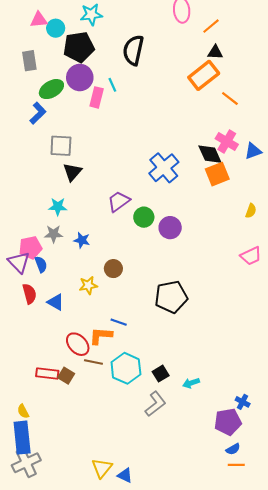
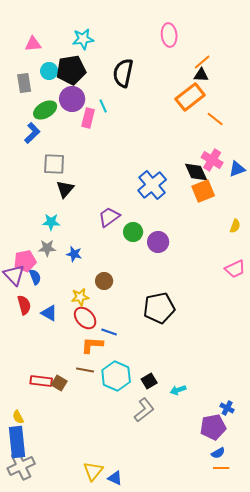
orange line: (211, 26) -> (202, 62), moved
cyan circle: (56, 28) -> (49, 71), moved
red ellipse: (78, 344) -> (85, 318), moved

